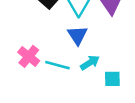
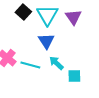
cyan arrow: (90, 63) -> (56, 63), turned -105

